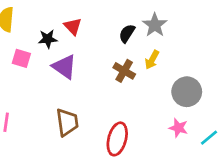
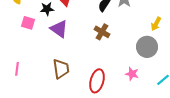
yellow arrow: (152, 60) -> (156, 24), moved
pink star: (178, 128) -> (132, 74), moved

